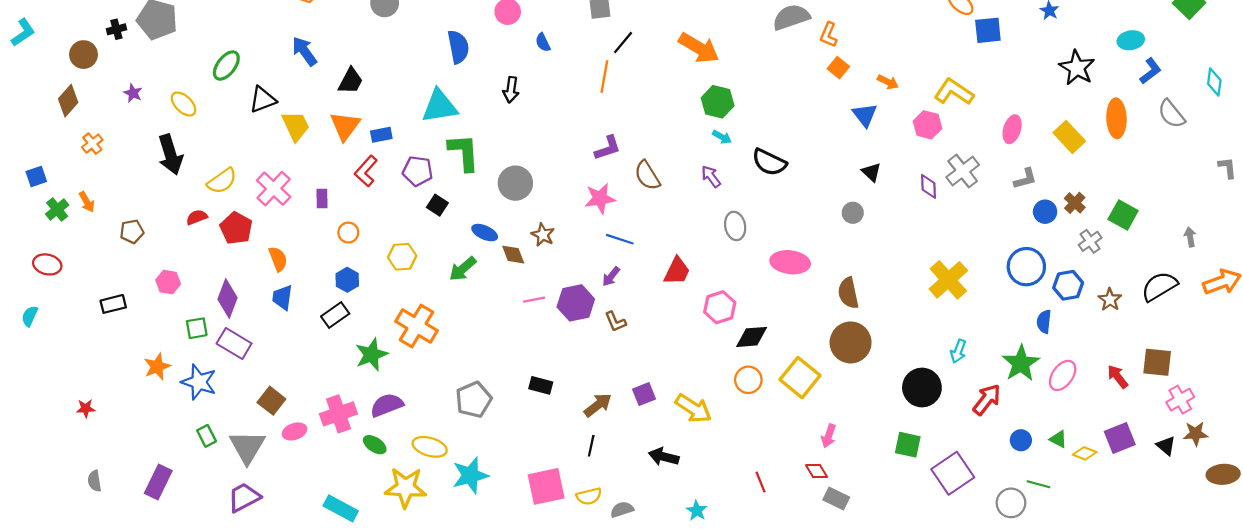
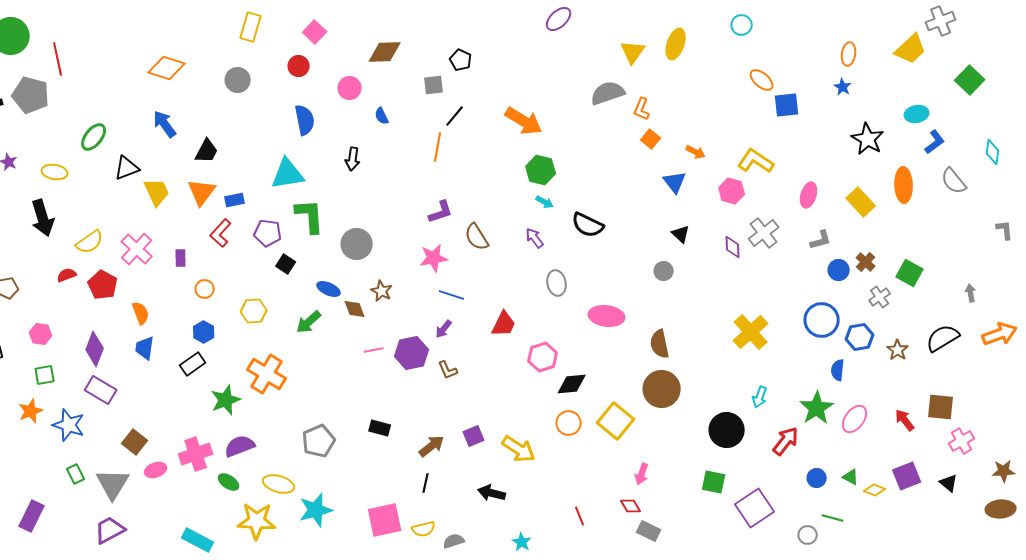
yellow ellipse: (184, 104) -> (55, 172), turned -35
green square: (197, 328) -> (45, 375), moved
brown star: (1196, 434) -> (1004, 471), moved
gray circle: (1011, 503) -> (808, 535), size x0.7

